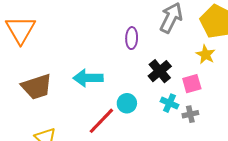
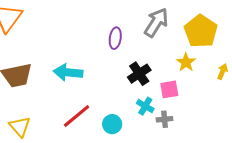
cyan circle: (127, 103) -> (112, 124), moved

